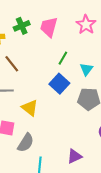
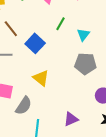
blue square: (59, 84) -> (35, 43), moved
yellow triangle: (30, 108) -> (41, 78), moved

